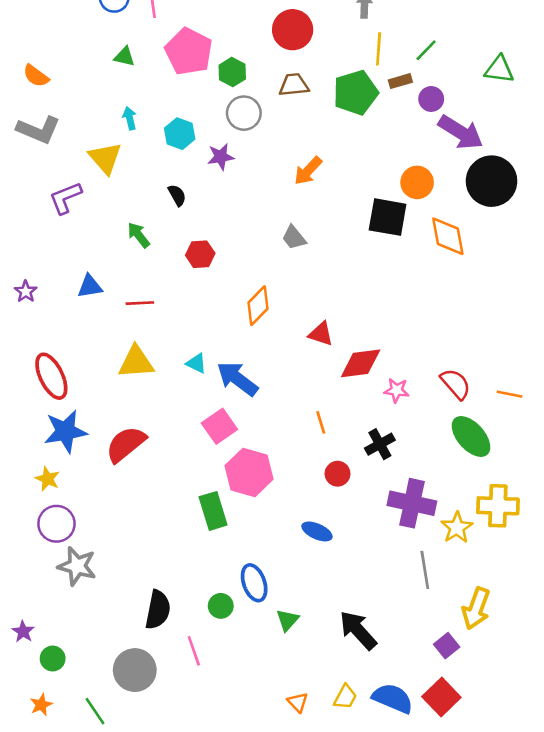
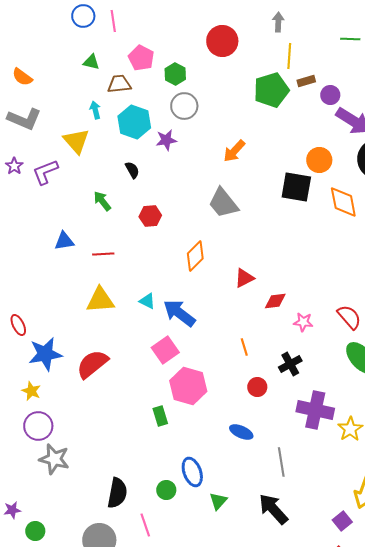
green line: (426, 50) -> (350, 39), moved, turned 48
pink pentagon: (189, 52) -> (141, 58), size x0.7
brown trapezoid: (294, 85) -> (119, 84), moved
cyan hexagon: (180, 134) -> (134, 122), size x1.4
gray trapezoid: (294, 238) -> (223, 203), size x1.6
purple star: (26, 291) -> (14, 166), moved
red triangle: (321, 334) -> (244, 278), turned -45
red diamond: (361, 363) -> (275, 301), size x0.7
red ellipse: (51, 376) -> (18, 325), moved, size x0.6
green rectangle: (213, 511) -> (160, 416), size x0.7
gray line: (425, 570) -> (281, 462), moved
purple star: (23, 632) -> (12, 510), turned 30

